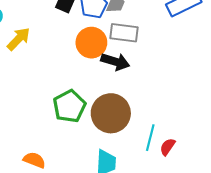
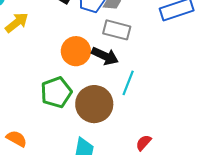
orange circle: (91, 43) -> (76, 51), moved
cyan line: (150, 138) -> (128, 83), moved

